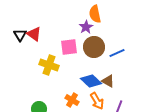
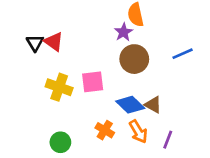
pink square: (69, 47) -> (93, 82), moved
blue line: (117, 53) -> (183, 54), moved
yellow cross: (49, 65) -> (59, 87), moved

